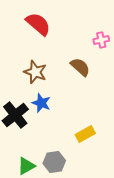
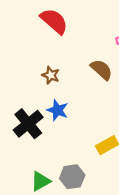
brown star: (35, 72) -> (51, 75), size x0.7

